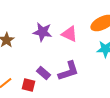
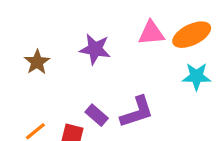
pink triangle: (69, 34) -> (151, 33), moved, turned -30

